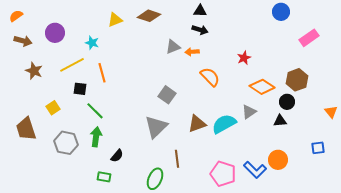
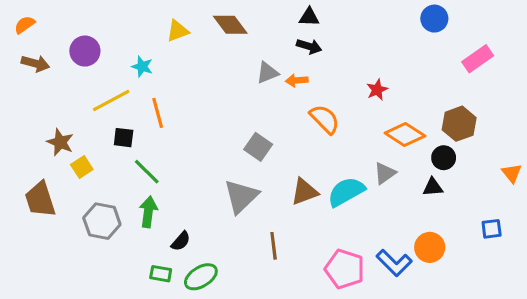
brown diamond: (149, 16) -> (230, 25), turned 35
brown star: (34, 71) -> (60, 142), moved
green ellipse: (155, 179) -> (201, 277), moved, turned 35

